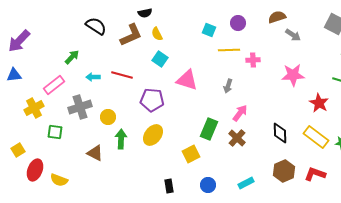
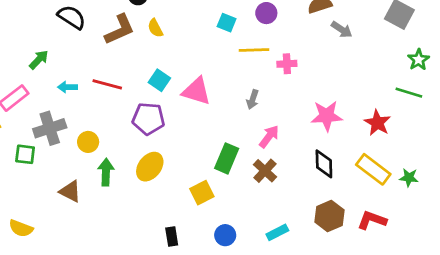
cyan square: (160, 59) -> (159, 80), moved
pink star: (293, 75) -> (327, 116), moved
green square: (55, 132) -> (25, 154), moved

